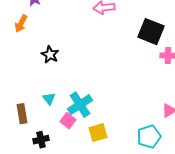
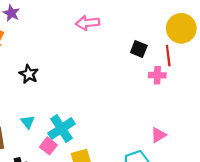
black square: (151, 32) -> (139, 49), size x0.6

